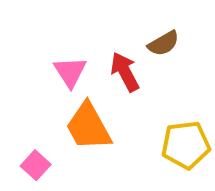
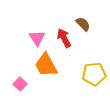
brown semicircle: (163, 43) -> (83, 24), turned -105

